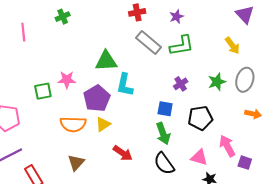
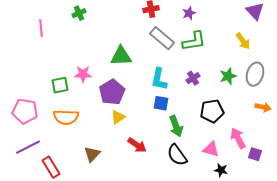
cyan L-shape: (125, 85) -> (159, 79), moved
blue square: (165, 109) -> (161, 103), moved
orange semicircle: (73, 124) -> (66, 117), moved

